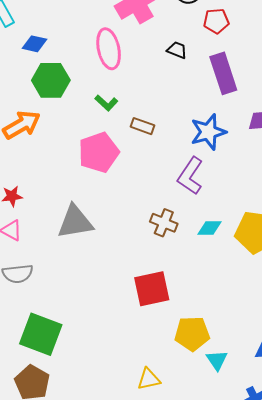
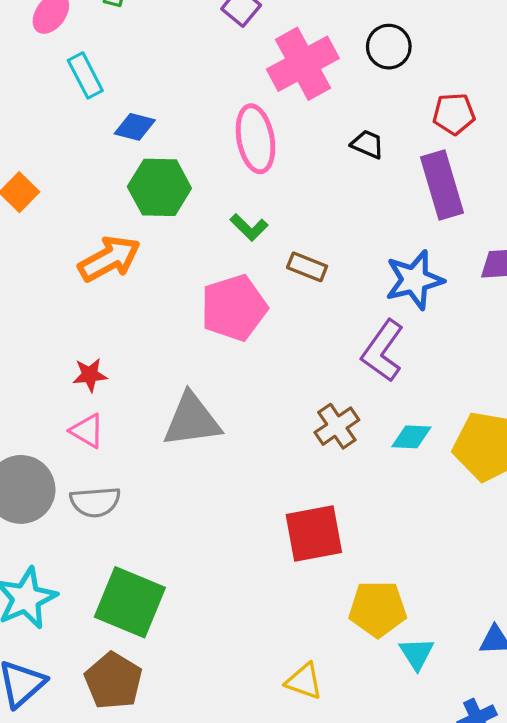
red pentagon: (216, 21) -> (454, 114), moved
brown cross: (164, 223) -> (337, 426), turned 32
yellow triangle: (149, 379) -> (304, 681), turned 30

